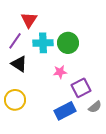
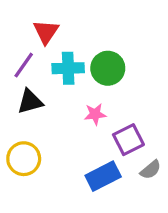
black triangle: (19, 64) -> (30, 102), turned -48

